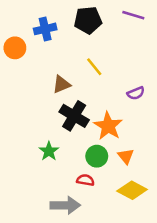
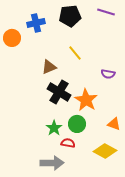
purple semicircle: (136, 93) -> (108, 74), turned 32
green star: (49, 151) -> (54, 128), moved
orange triangle: (126, 156) -> (114, 124), moved, turned -32

